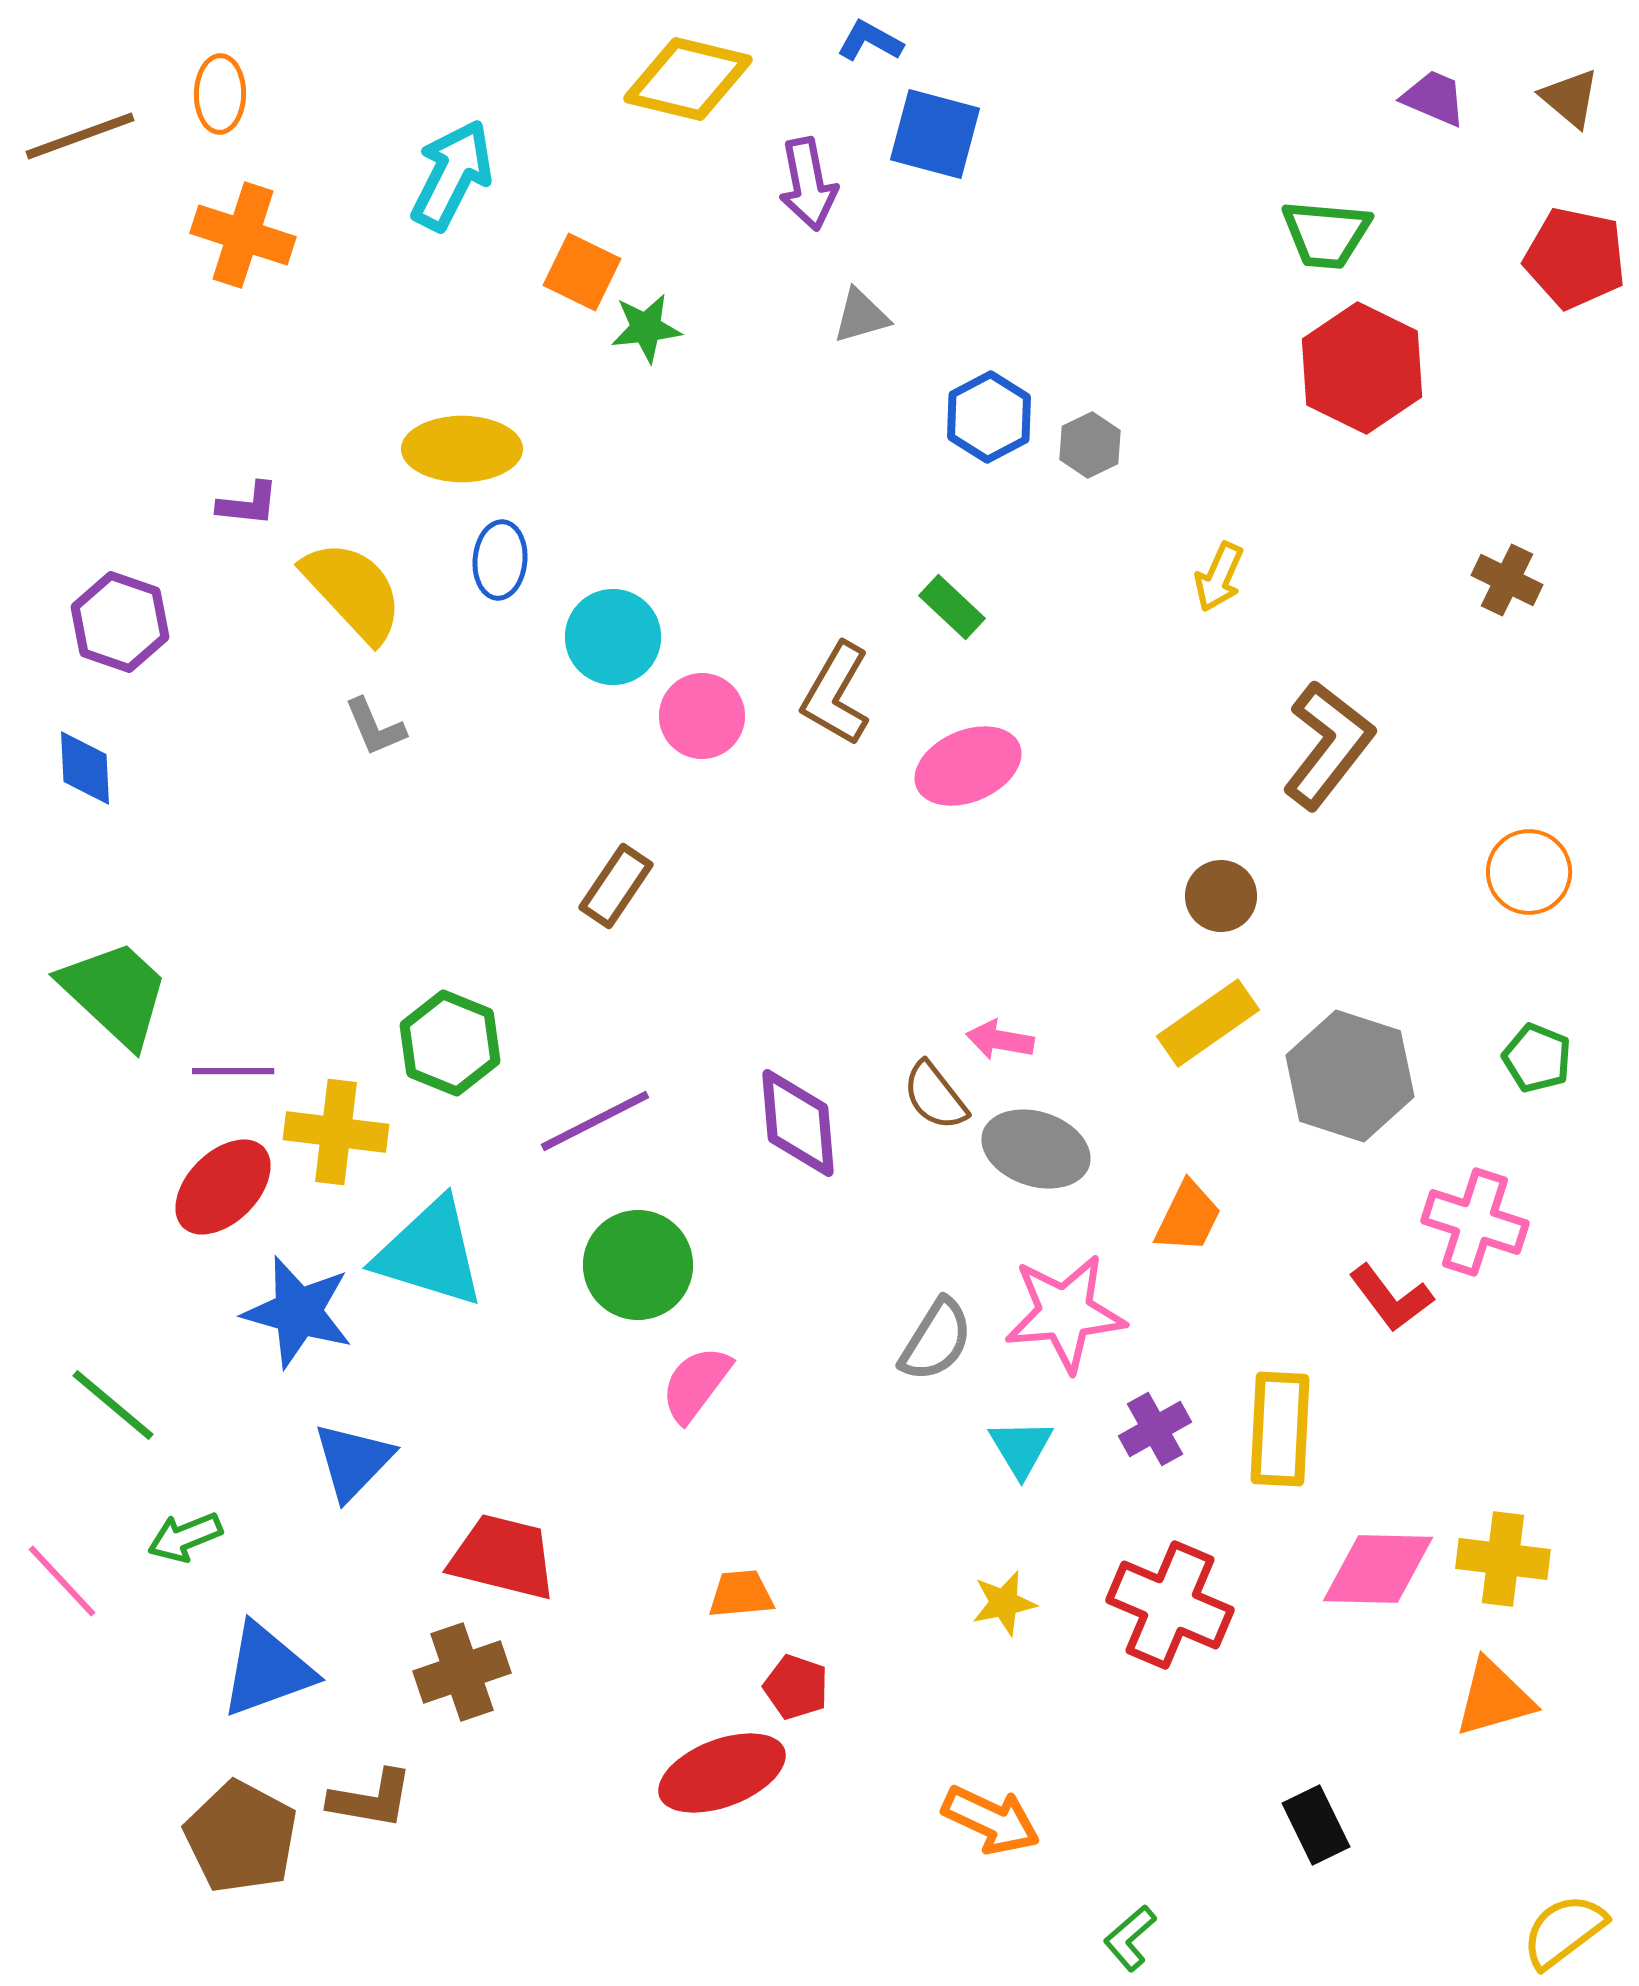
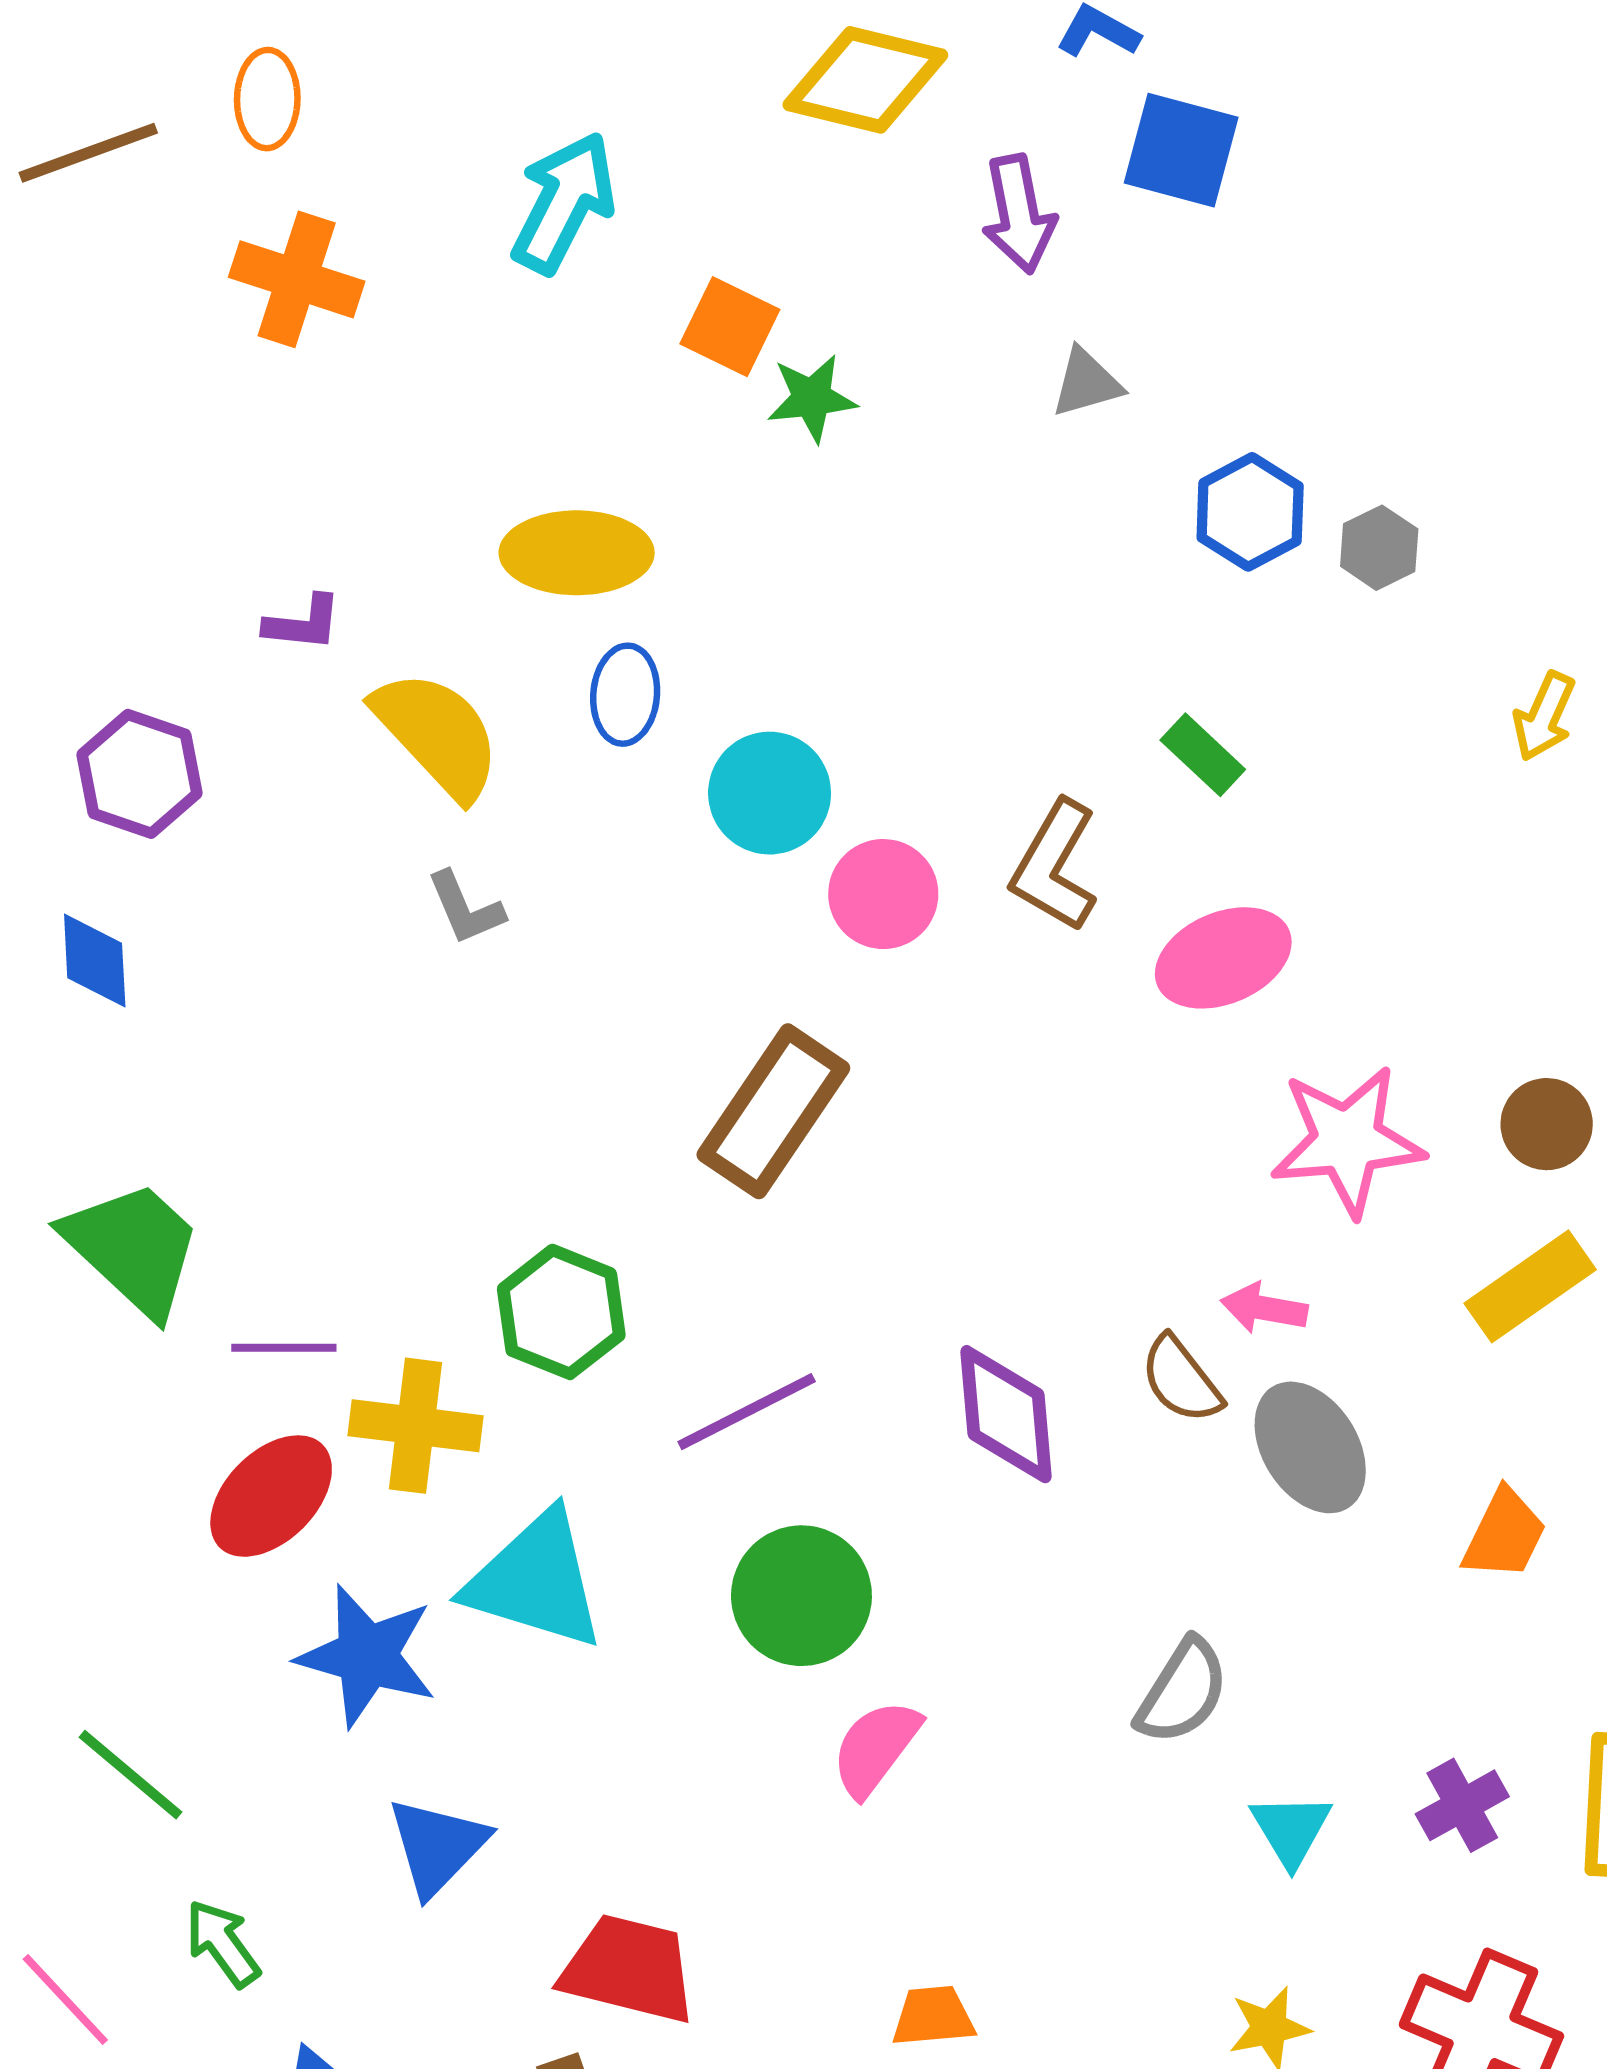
brown rectangle: (616, 886) -> (773, 1111), size x1.6
gray ellipse: (1036, 1149) -> (1310, 1447), turned 40
pink star: (1065, 1313) -> (1347, 1141), moved
green arrow: (185, 1537) -> (223, 1943), turned 76

